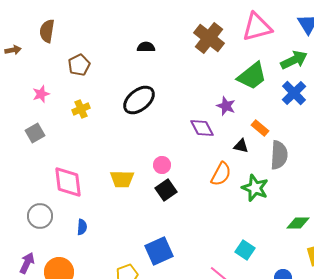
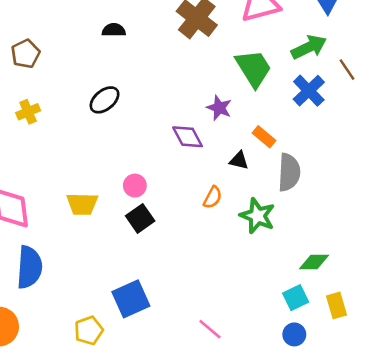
green trapezoid: (252, 76) -> (253, 68), turned -84
black ellipse: (139, 100) -> (105, 100), size x0.7
orange semicircle: (221, 174) -> (213, 197), size x0.7
blue semicircle: (82, 227) -> (29, 267), size x2.0
cyan square: (245, 250) -> (296, 298), moved, turned 30

